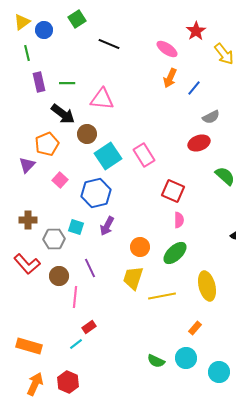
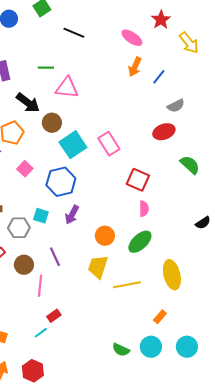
green line: (67, 83) -> (46, 68), moved
cyan circle: (219, 372) -> (187, 347), moved

